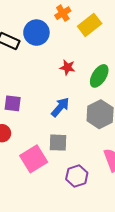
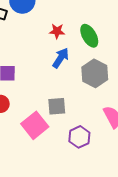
green ellipse: (99, 76) -> (89, 36), turned -55
blue arrow: (60, 107) -> (61, 58), moved

